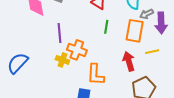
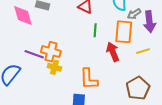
purple line: (60, 33) -> (34, 54), moved, turned -60
orange cross: (77, 50) -> (51, 52), moved
red arrow: (129, 61) -> (113, 52), moved

